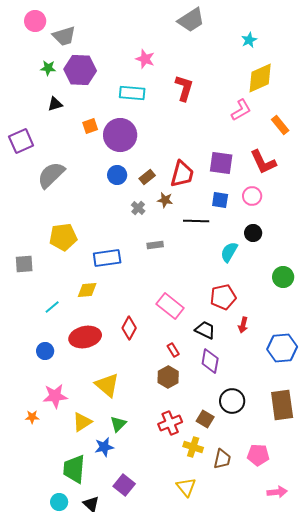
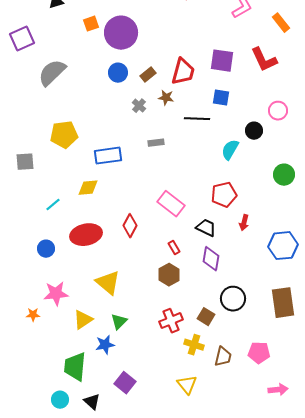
pink circle: (252, 196) -> (278, 111), moved

